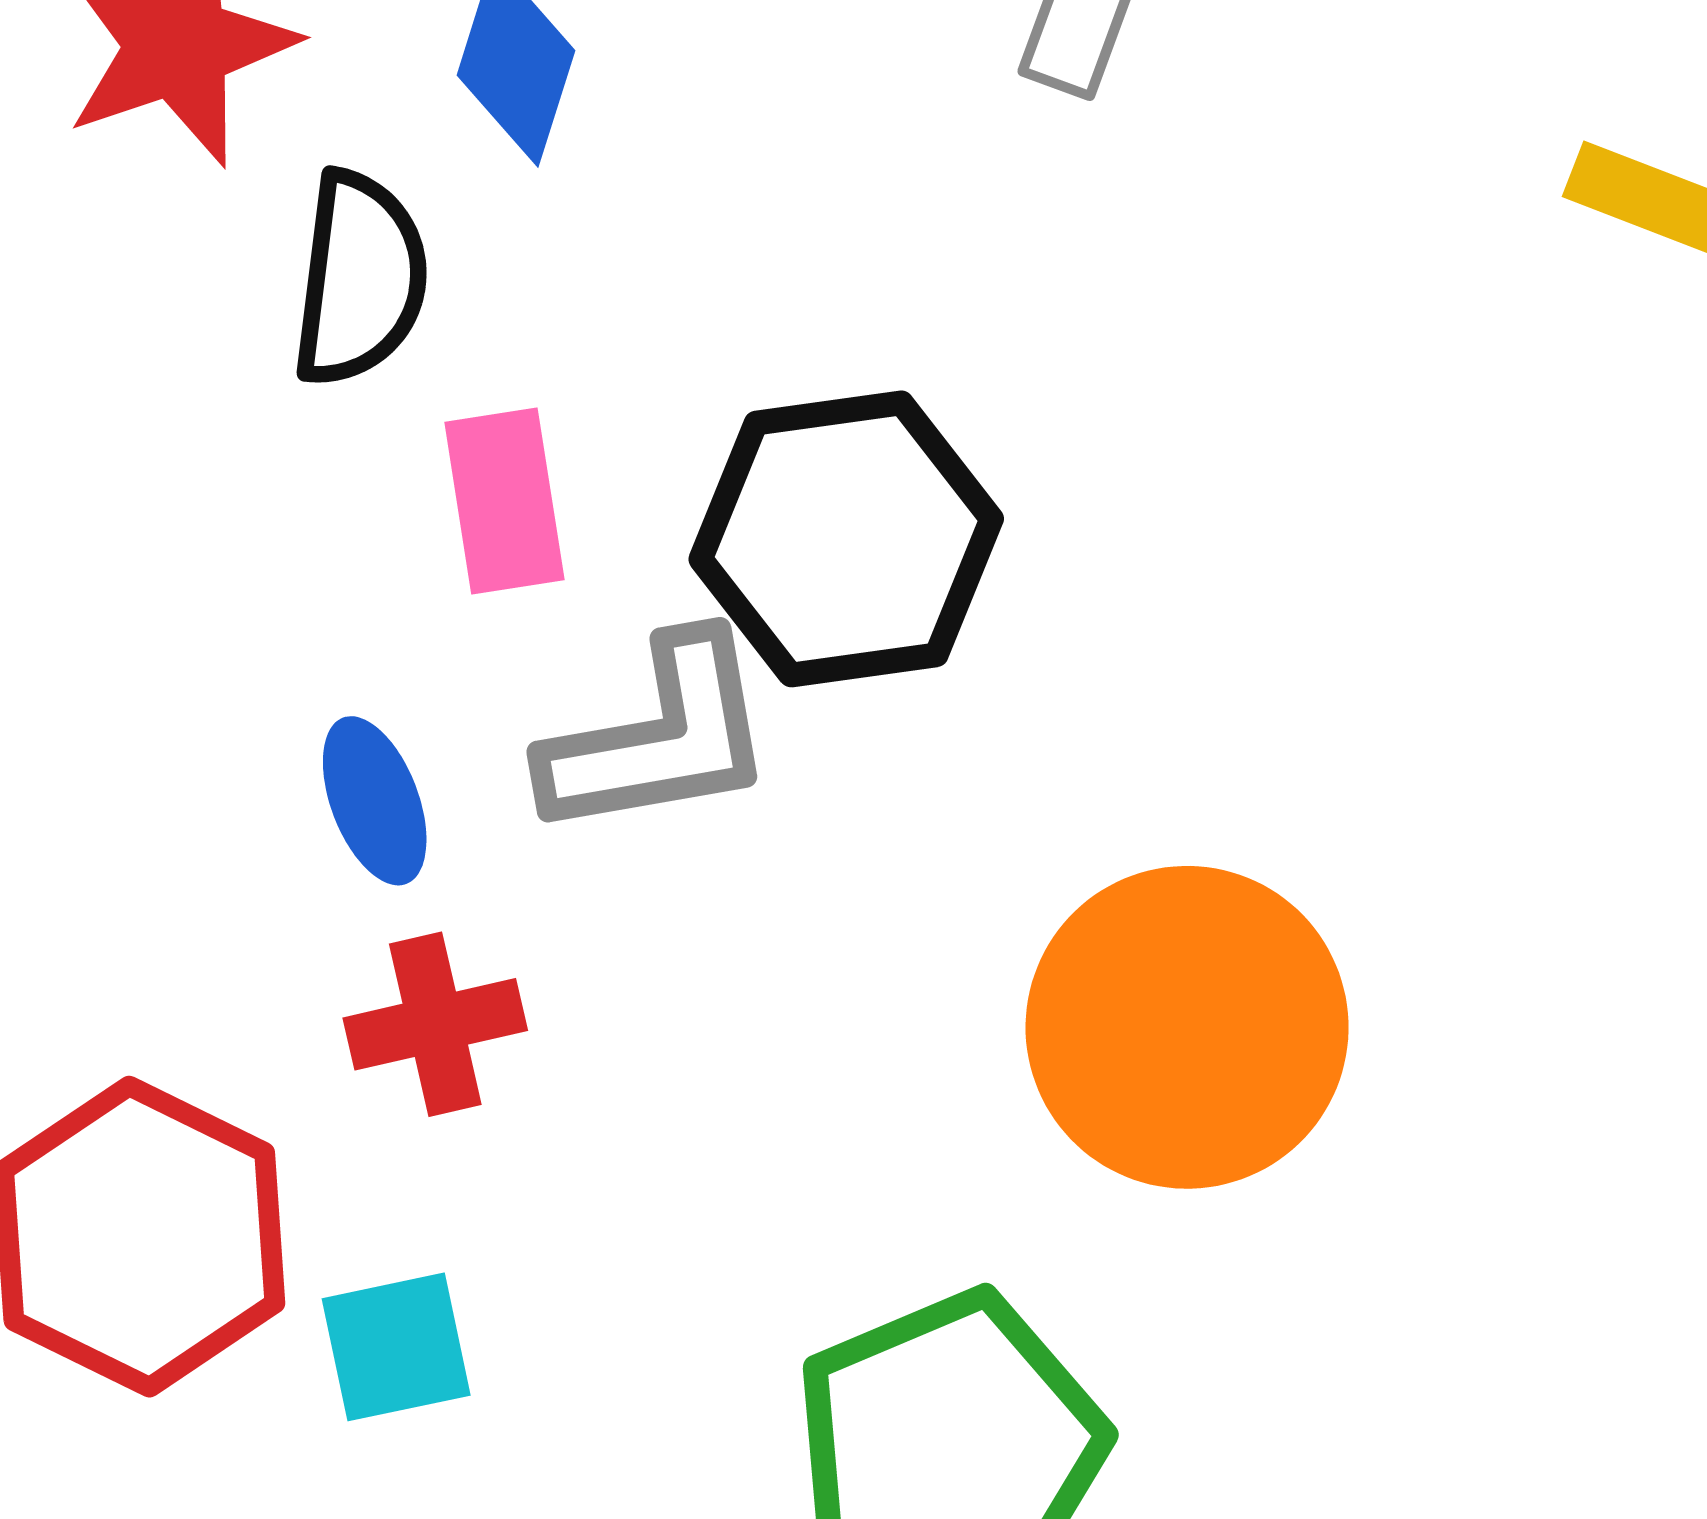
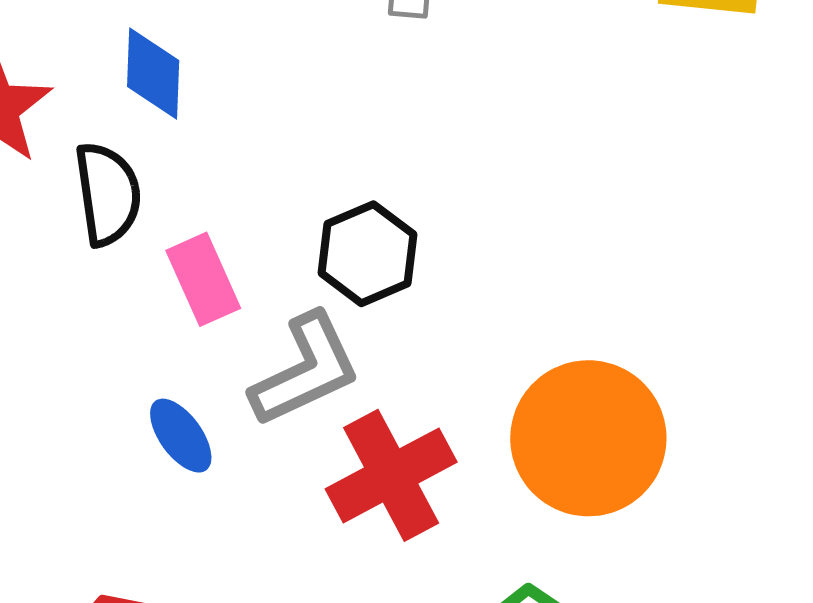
black hexagon: (846, 539) -> (367, 254), size x0.7
red cross: (435, 1024) -> (391, 475), moved, size x1.5

